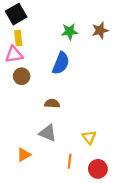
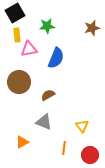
green star: (70, 32) -> (47, 26), moved
pink triangle: (14, 54) -> (29, 49), moved
brown circle: (22, 76) -> (19, 82), moved, size x1.5
brown semicircle: (52, 103) -> (48, 95), turned -32

